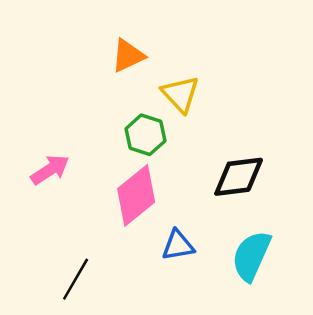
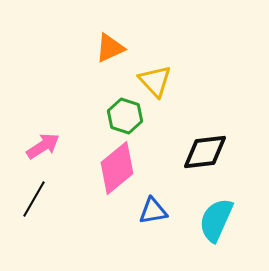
black line: (76, 279) -> (34, 199), moved

